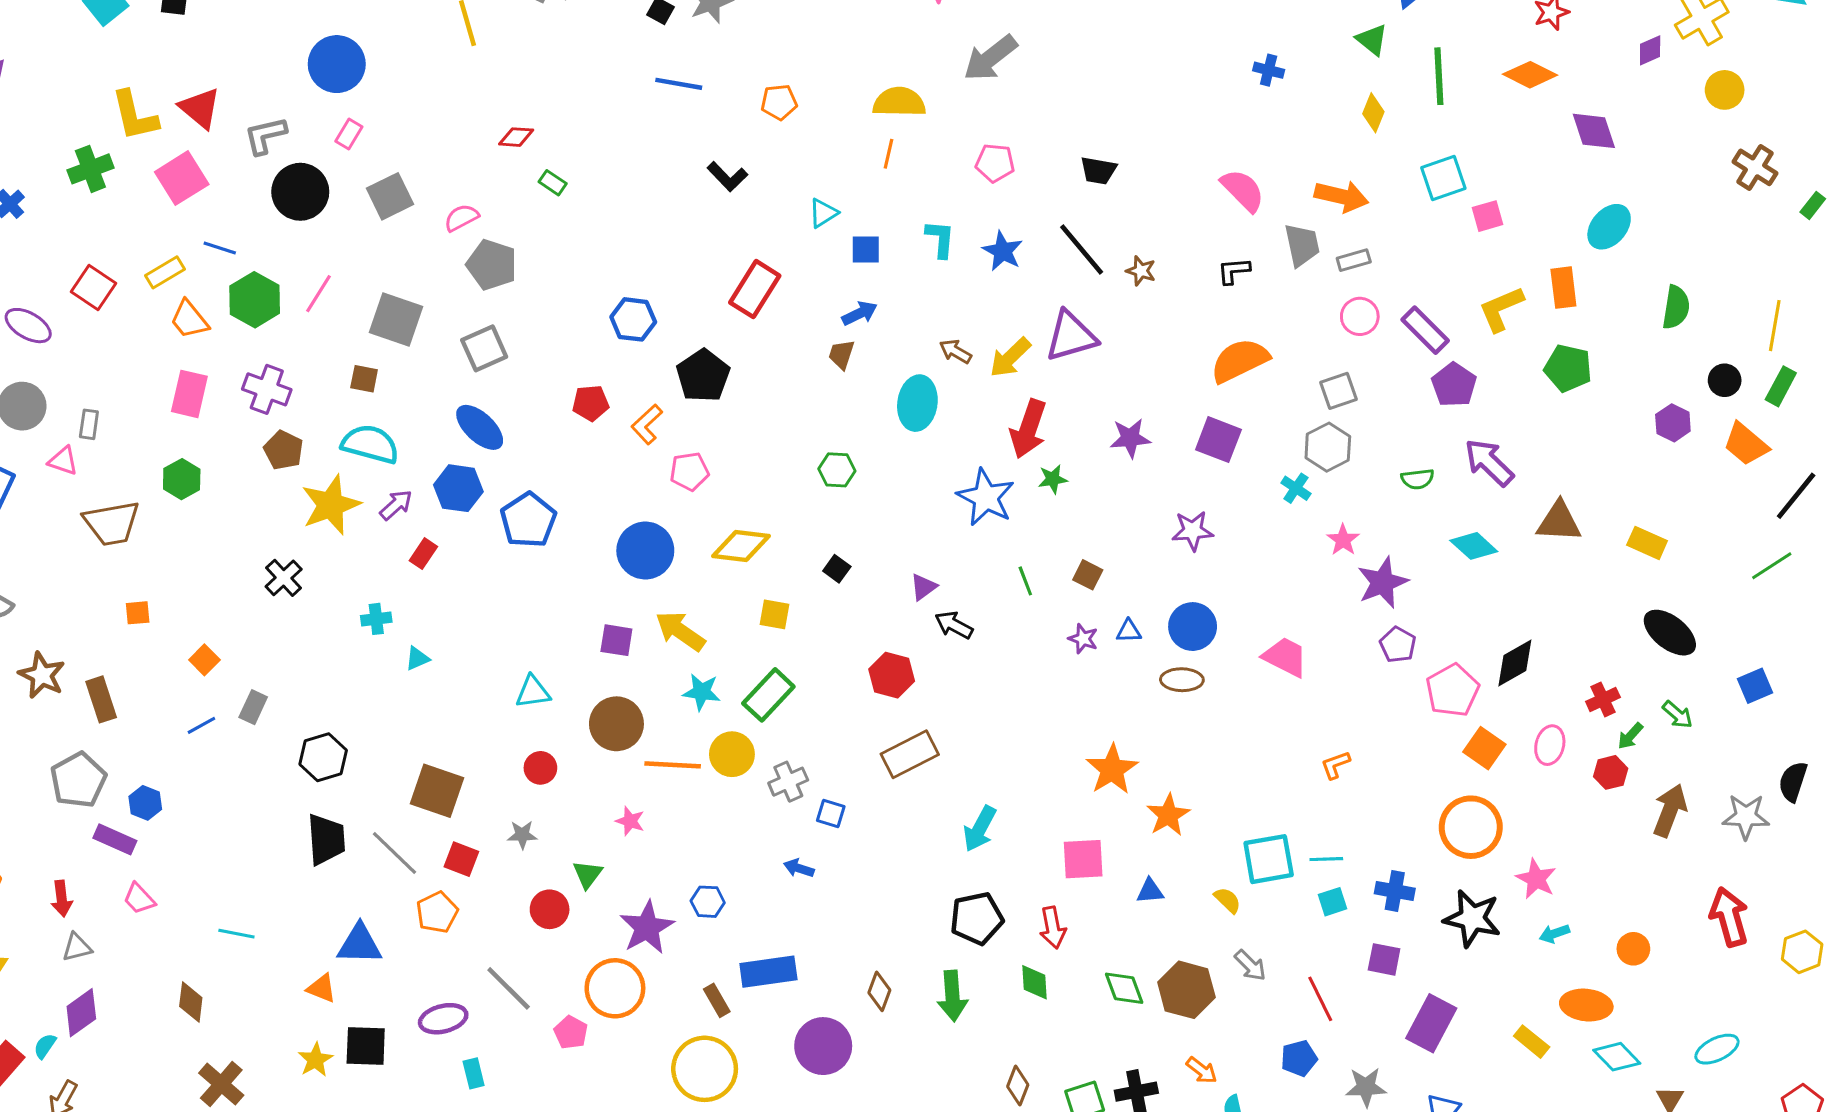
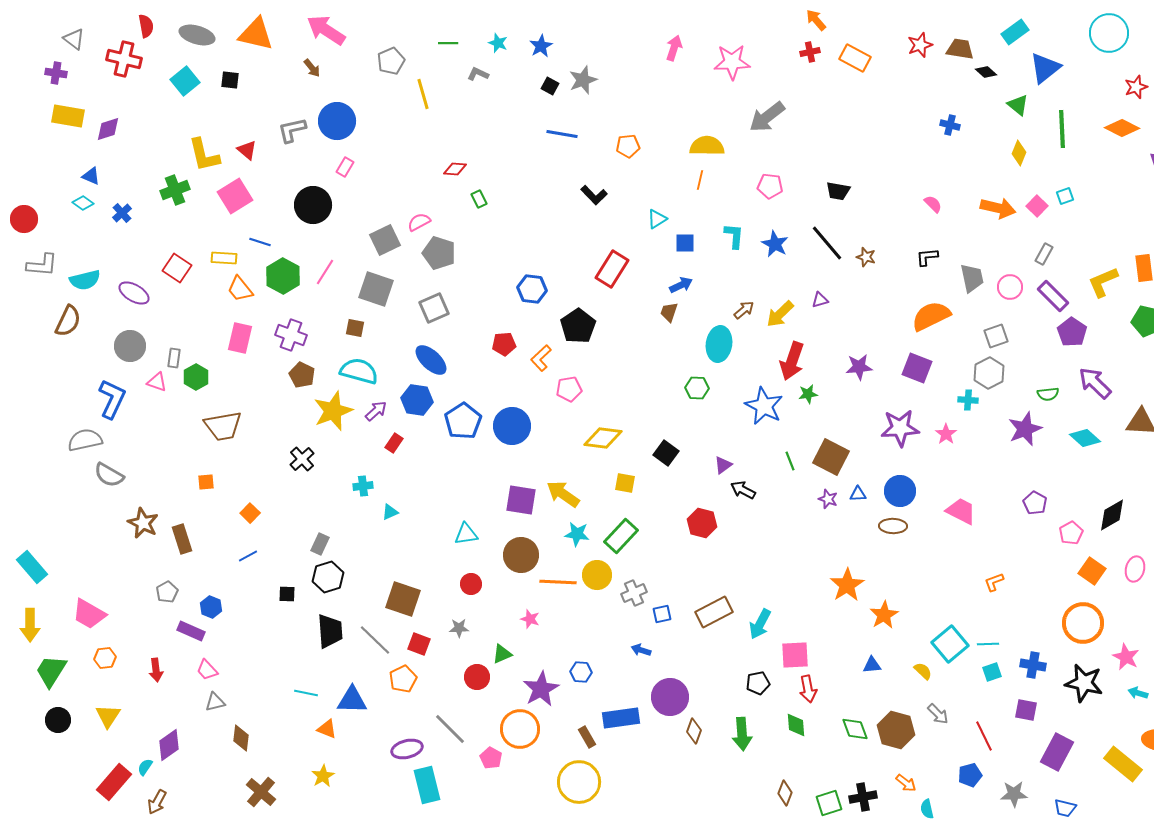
red triangle: (200, 108) -> (247, 150), size x0.7
gray L-shape: (265, 136) -> (292, 130), moved
cyan square: (1443, 178) -> (1065, 196), size x0.6
green rectangle: (553, 183) -> (479, 199), turned 30
pink semicircle: (1243, 190) -> (933, 204), size x0.6
gray square: (390, 196) -> (385, 240), moved
pink square: (1487, 216) -> (1037, 206), moved, turned -30
gray trapezoid: (1302, 245) -> (972, 278), moved
gray rectangle: (1354, 260) -> (1044, 254), moved, turned -45
yellow rectangle: (165, 272) -> (224, 258), turned 35
purple triangle: (1071, 336) -> (820, 300), size x0.5
brown arrow: (955, 351) -> (744, 310), turned 110
green hexagon: (837, 470) -> (697, 388), moved
green hexagon: (182, 479) -> (196, 377), moved
cyan cross: (1296, 488) -> (968, 400), turned -30
brown trapezoid: (112, 523) -> (223, 426), moved
purple star: (1193, 531) -> (900, 428), size x1.4
pink star: (1343, 540) -> (946, 434), moved
blue circle: (645, 551) -> (512, 426), moved
black square: (837, 569) -> (666, 453), size x1.4
brown square: (1088, 575) -> (831, 457), size x1.8
purple star: (1383, 582) -> (1025, 429), moved
purple square: (616, 640) -> (521, 500), size x1.4
pink pentagon: (1452, 690) -> (1071, 533), size x0.7
gray rectangle: (253, 707) -> (320, 544), moved
brown rectangle: (910, 754) -> (714, 612), moved
gray pentagon: (78, 780) -> (167, 592), size x0.6
blue square: (831, 813) -> (662, 614), turned -30
pink square: (1083, 859) -> (795, 655), moved
cyan square: (1269, 859) -> (950, 644), turned -30
green triangle: (588, 874) -> (502, 654), turned 30
black pentagon: (977, 918) -> (758, 683), size x0.7
cyan line: (236, 934) -> (306, 693), moved
cyan arrow: (1554, 934) -> (1138, 693), turned 36
gray triangle: (77, 947) -> (215, 702), moved
yellow rectangle: (1532, 1042) -> (1123, 764), size x1.6
black square: (366, 1046) -> (287, 594), moved, size x0.6
purple circle: (823, 1046) -> (670, 697), moved
cyan rectangle: (474, 1073) -> (427, 785), size x1.8

